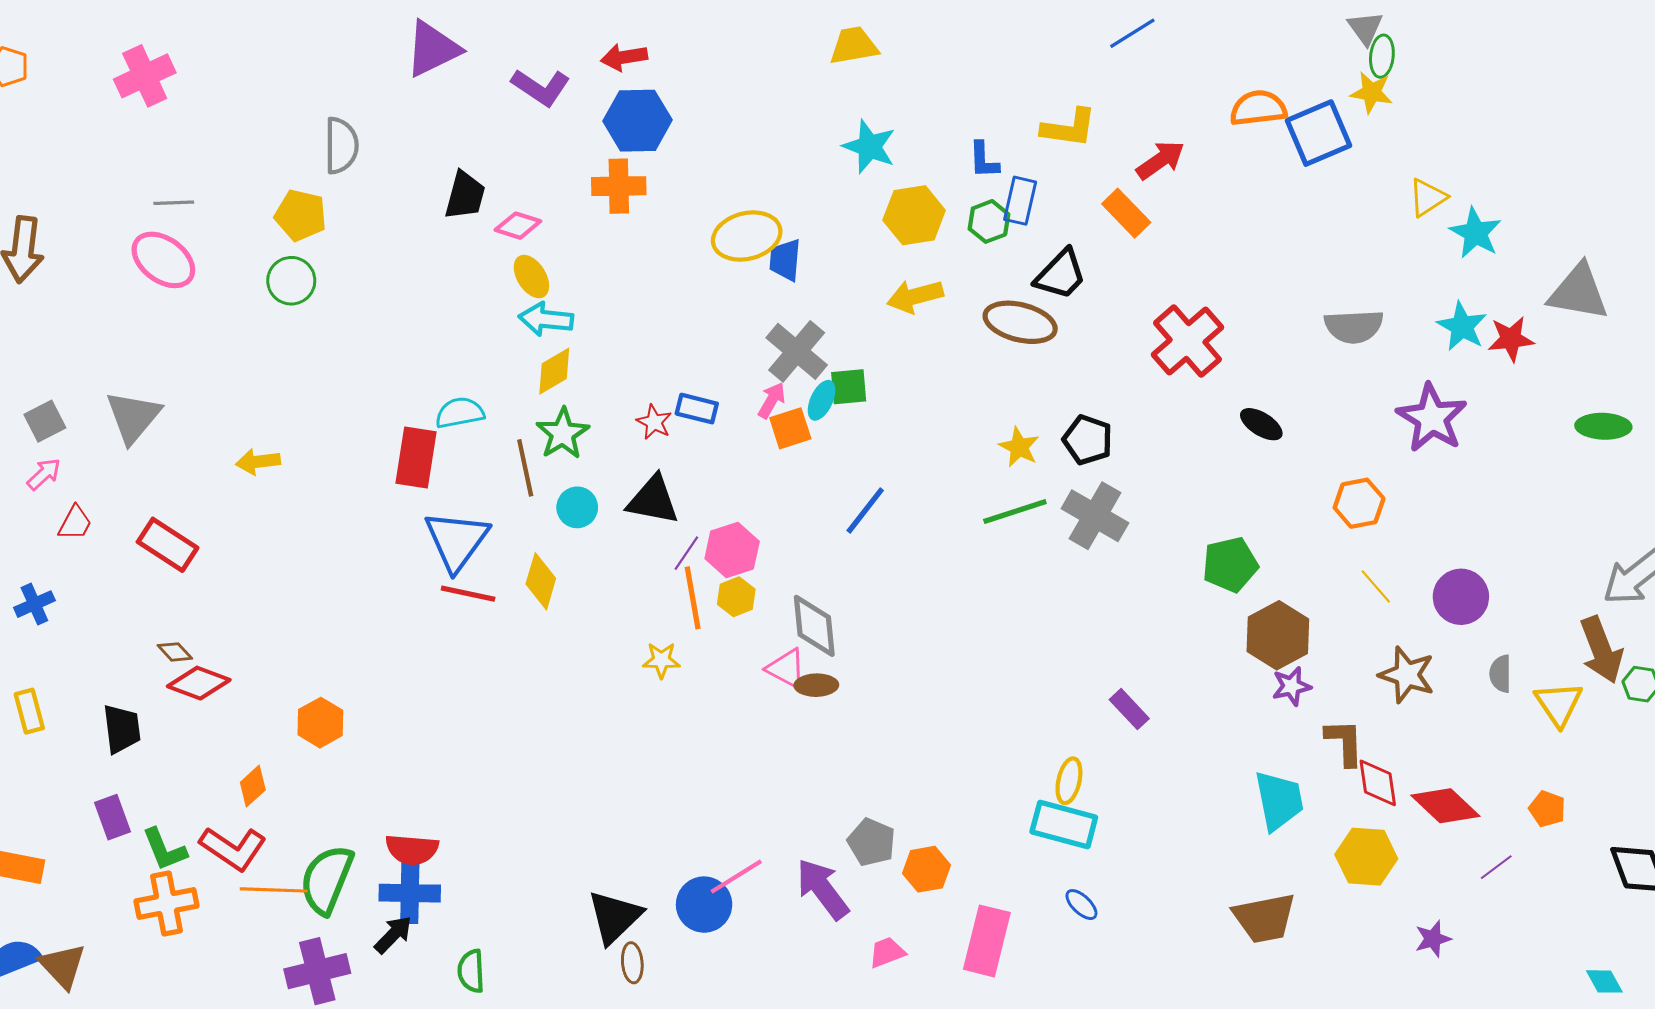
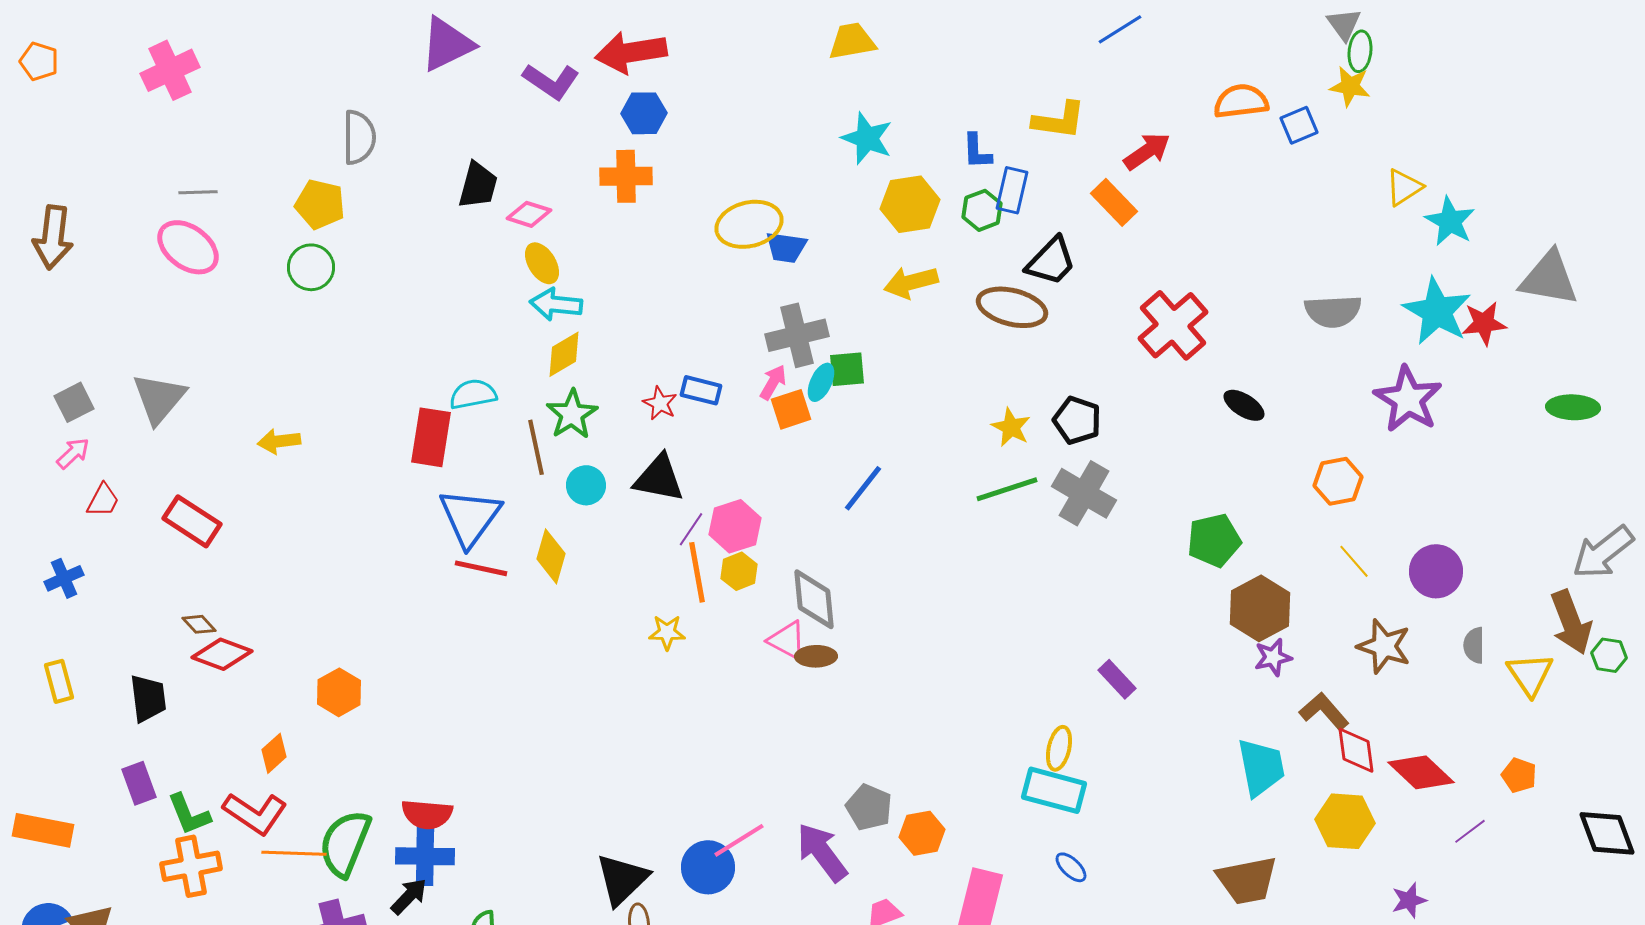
red arrow: (624, 57) -> (631, 52), size x1.6
blue hexagon: (637, 121) -> (644, 113), size x0.7
blue square: (1318, 133) -> (1299, 125), size x0.6
blue trapezoid: (785, 260) -> (786, 247), turned -87
cyan star: (1462, 326) -> (1437, 311), size x1.4
gray cross: (797, 351) -> (797, 335), turned 36
brown L-shape: (1344, 742) -> (1324, 711), turned -39

